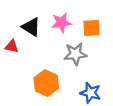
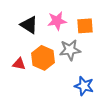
red triangle: (12, 46) -> (19, 64), moved
orange hexagon: (46, 83) -> (43, 58), moved

